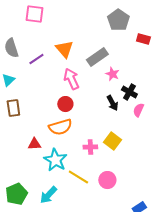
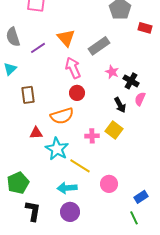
pink star: (112, 74) -> (112, 72), moved
black arrow: (112, 103) -> (120, 105), moved
red circle: (65, 104) -> (77, 93), moved
brown rectangle: (13, 108) -> (28, 95), moved
pink circle: (107, 180) -> (109, 184), moved
cyan arrow: (48, 195) -> (67, 188), moved, turned 42

